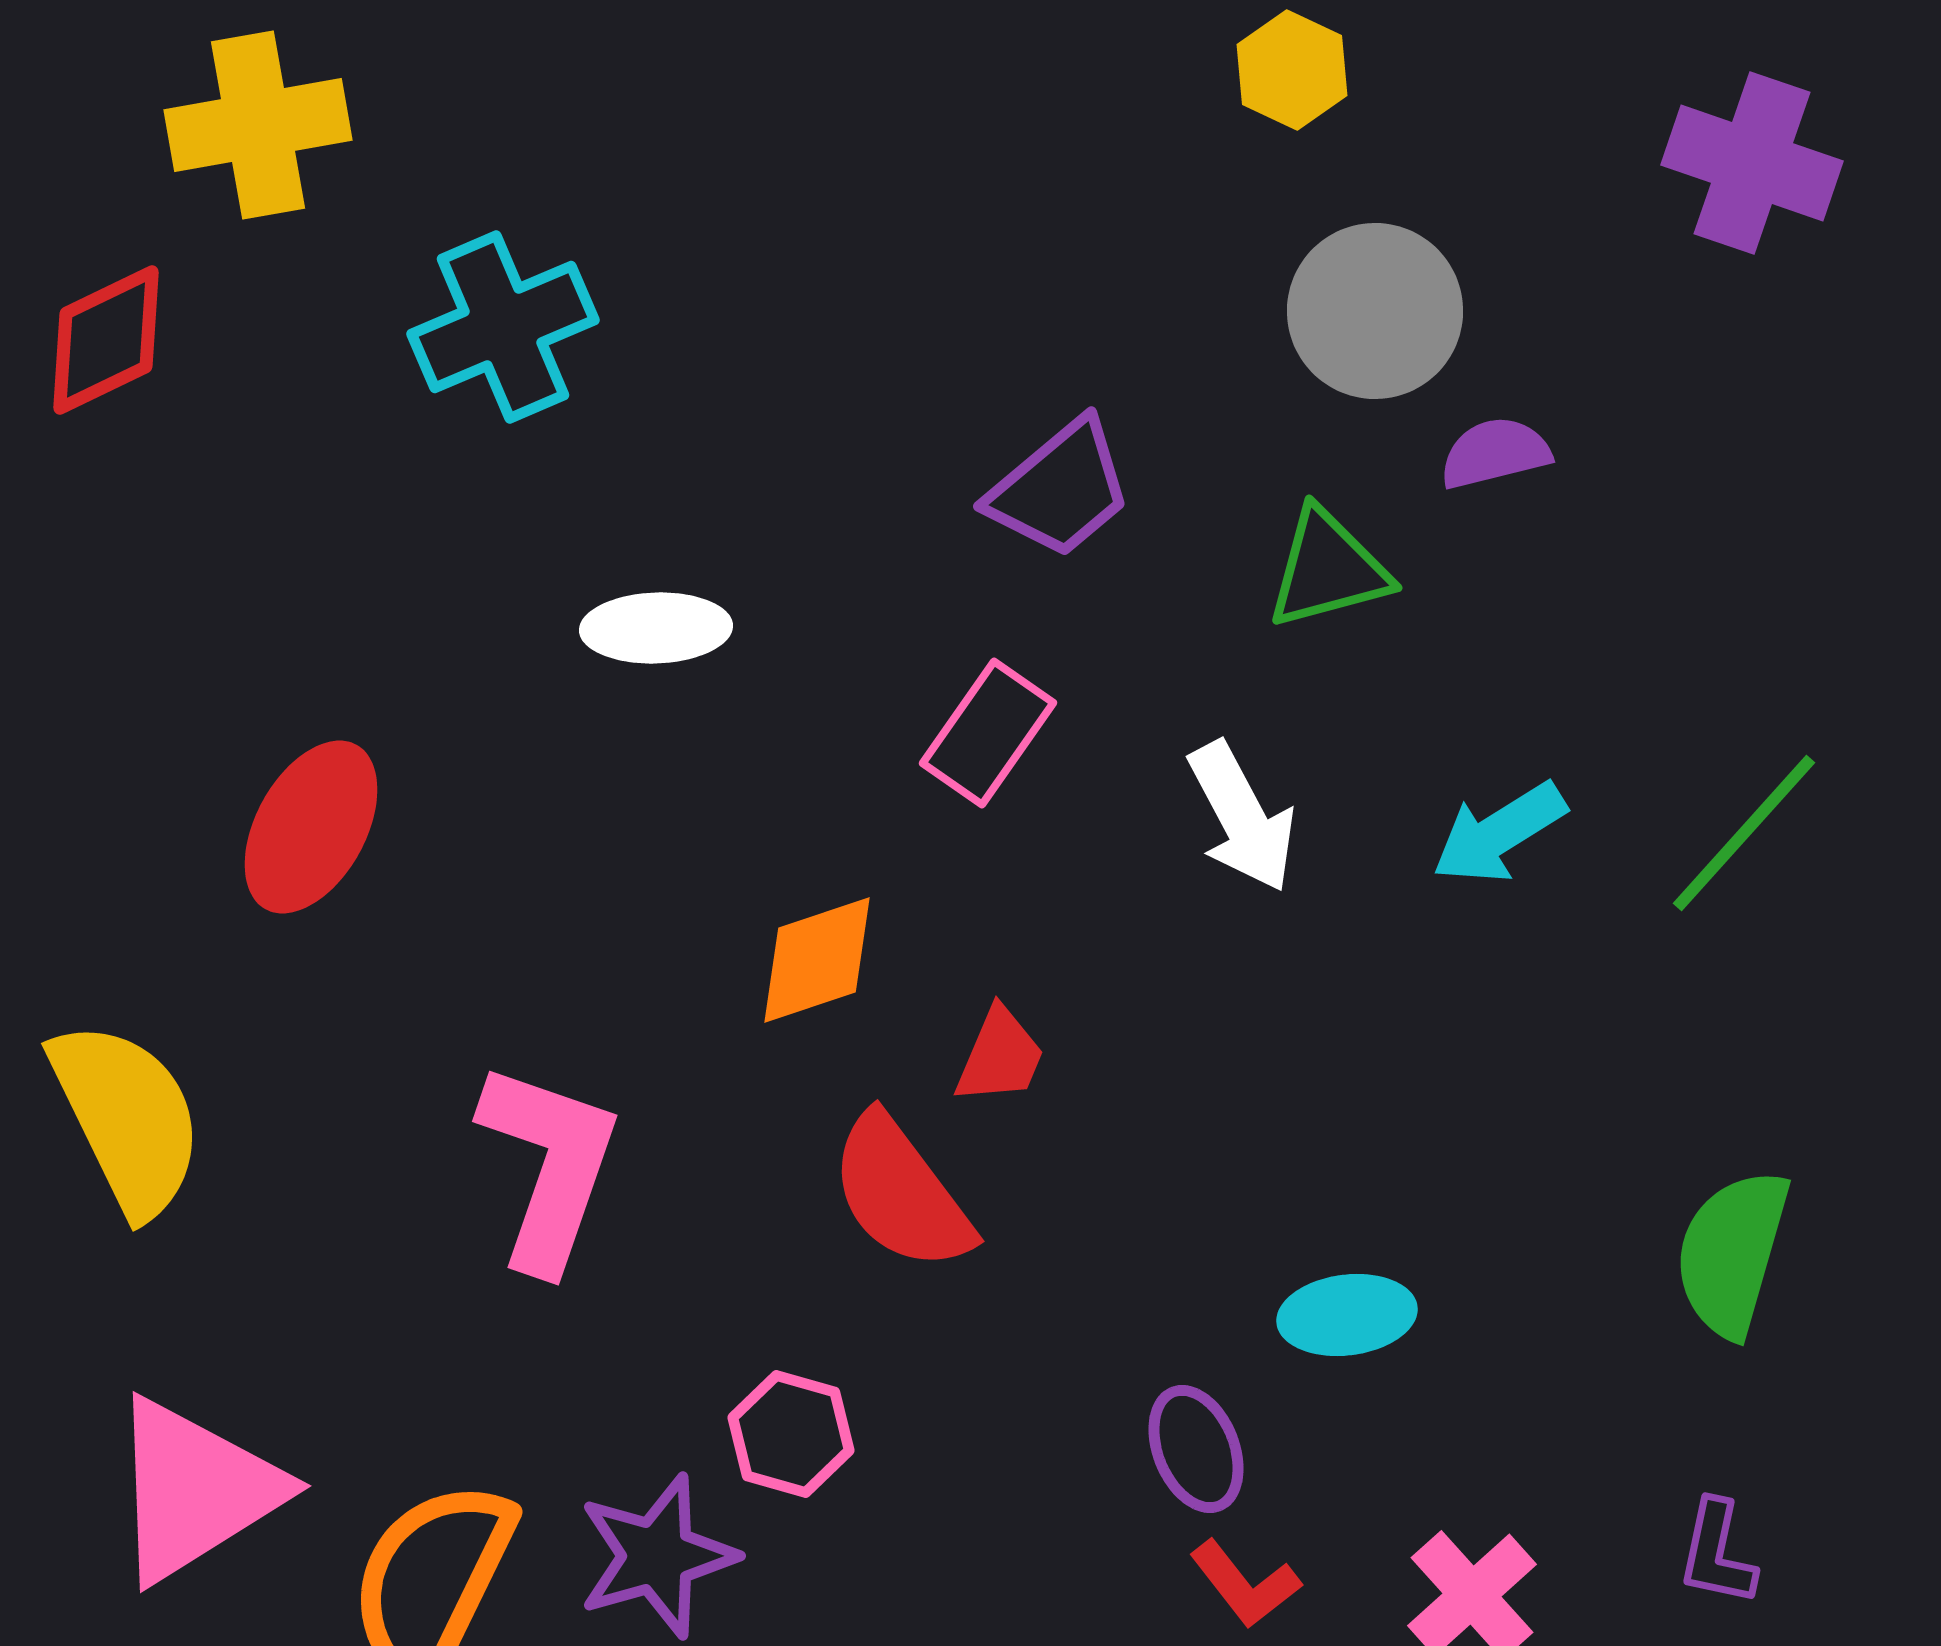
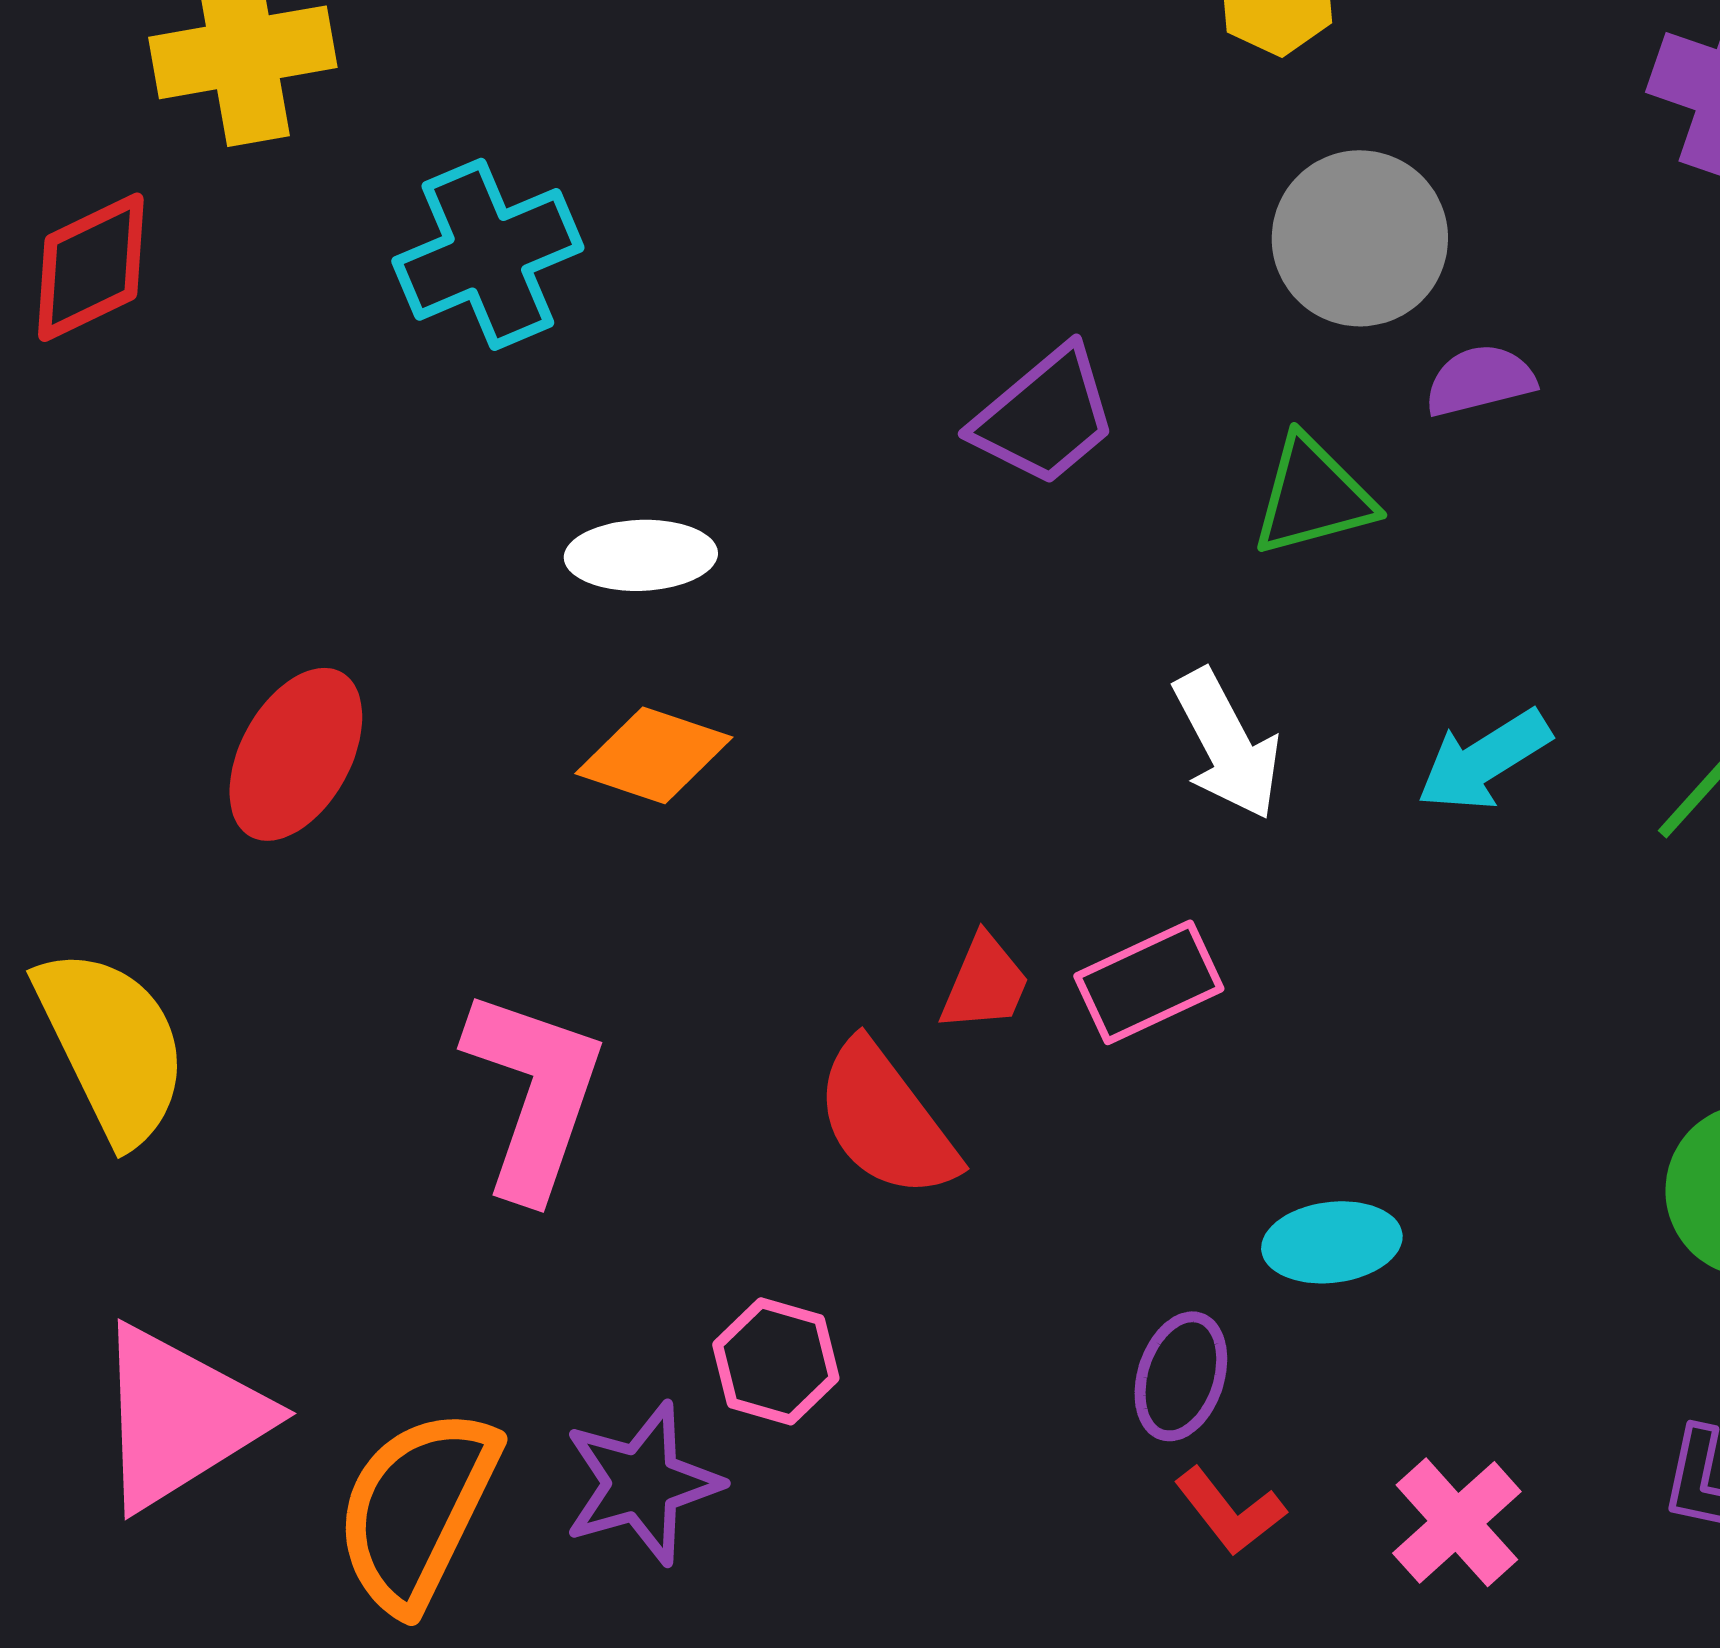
pink rectangle: (988, 733) -> (1149, 982), moved, turned 30
orange diamond: (817, 960) -> (654, 755), moved, turned 37
purple ellipse: (1196, 1449) -> (1181, 1376), turned 40

